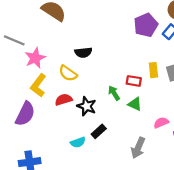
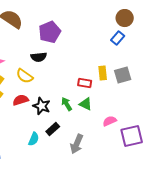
purple pentagon: (146, 25) -> (50, 32), moved
green arrow: (114, 93) -> (67, 104), moved
cyan semicircle: (78, 142) -> (34, 139), turned -48
gray arrow: (138, 148) -> (77, 144), moved

